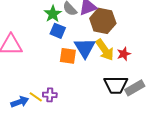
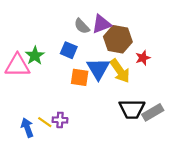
green star: (53, 14) -> (35, 56), moved
red star: (124, 54) -> (143, 58), moved
blue arrow: (20, 102) -> (27, 128), turned -90

